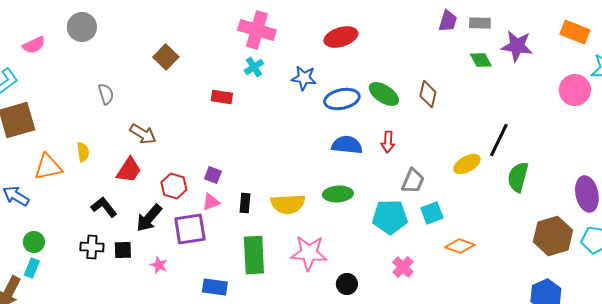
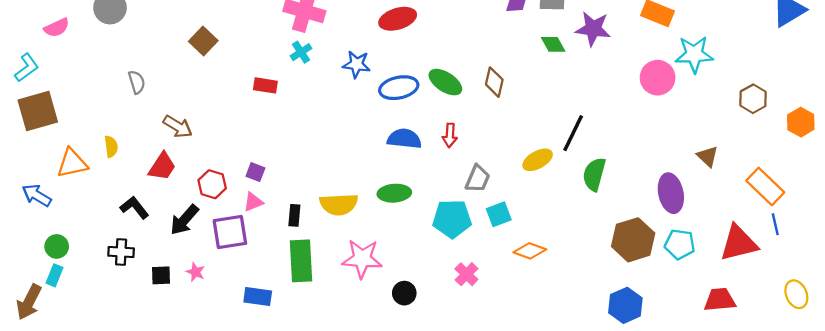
black rectangle: (245, 203) -> (294, 215), moved
black square: (123, 250) -> (161, 275), moved

